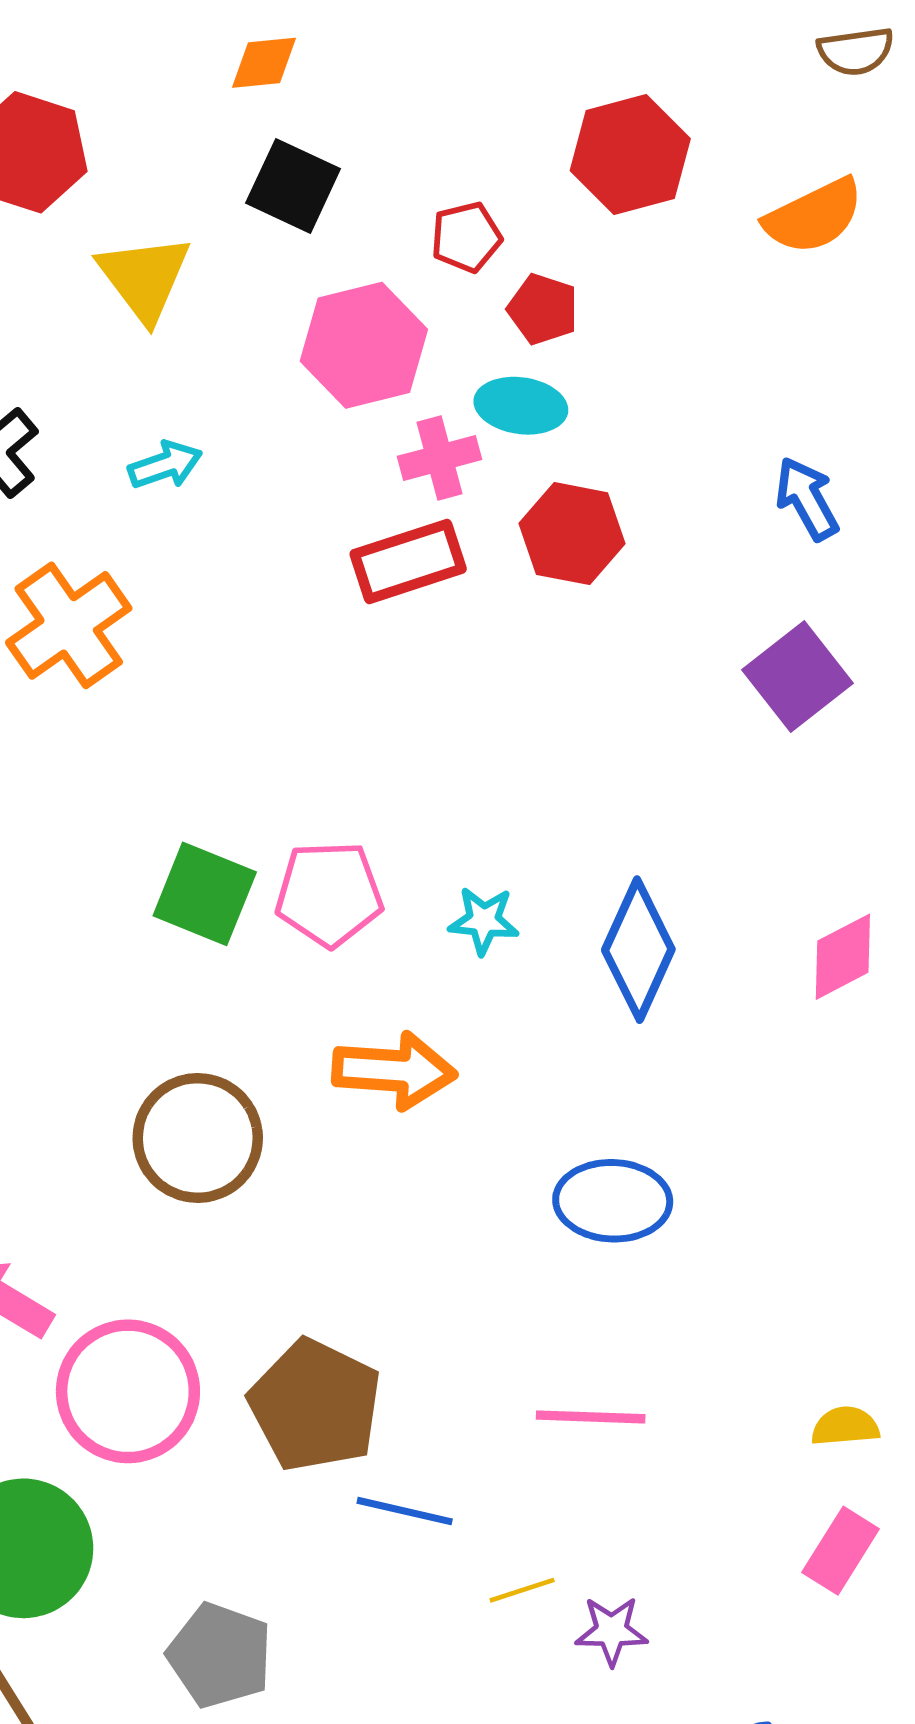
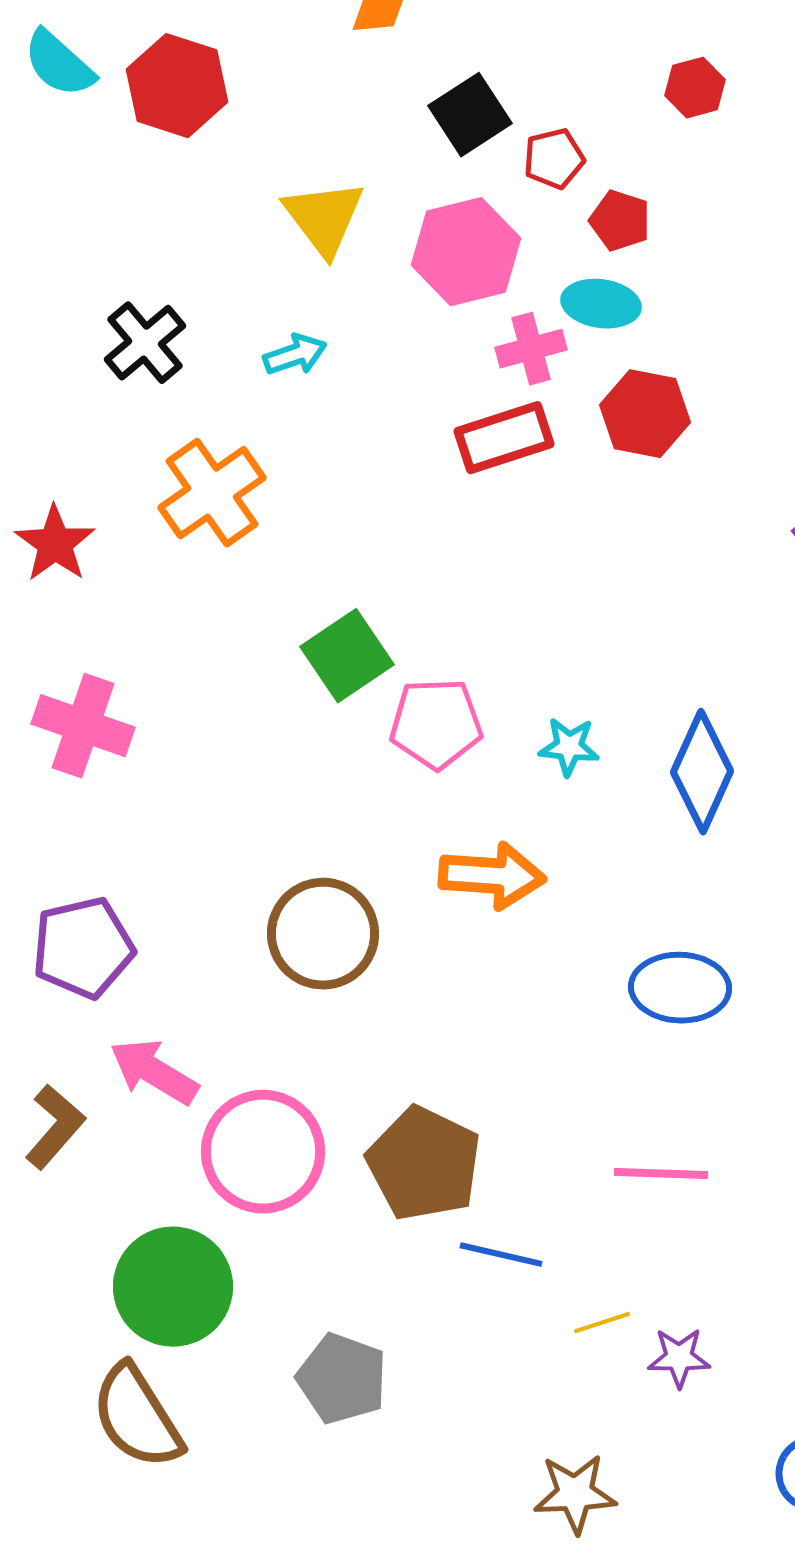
red hexagon: (630, 155) -> (695, 88), size x0.6
black square: (293, 186) -> (470, 115), moved, turned 32
yellow triangle: (144, 278) -> (324, 218), moved
green square: (205, 894) -> (347, 656), moved, turned 34

